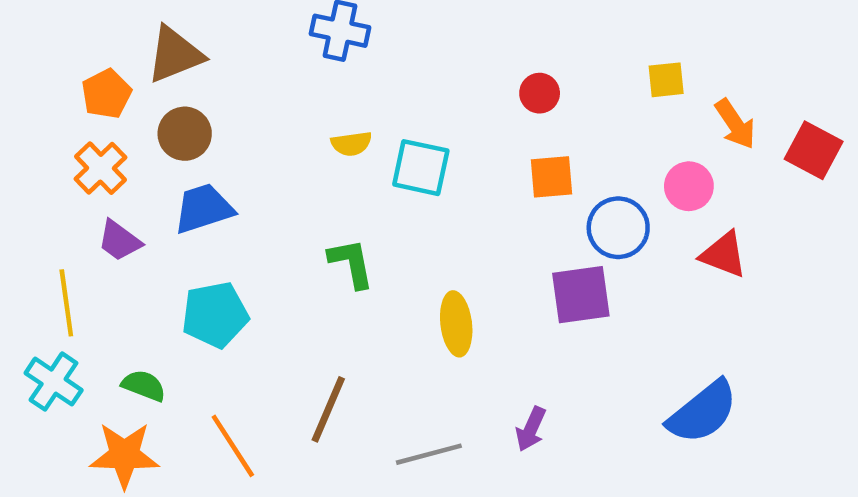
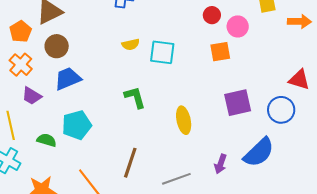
orange arrow: (735, 124) -> (299, 21), turned -50
pink circle: (689, 186) -> (238, 26), moved
blue circle: (618, 228) -> (281, 110), moved
green semicircle: (144, 386) -> (47, 140), moved
blue semicircle: (703, 412) -> (259, 152), moved

